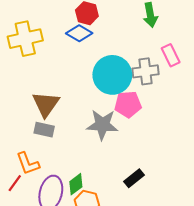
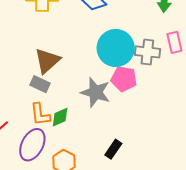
orange L-shape: (28, 163) -> (40, 114), moved
black rectangle: (134, 178) -> (113, 149), turned -30
green diamond: (76, 184) -> (60, 117), moved

